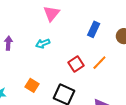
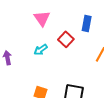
red square: (76, 64) -> (66, 39), moved

